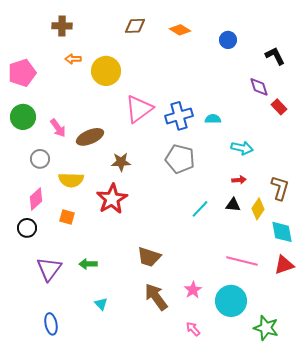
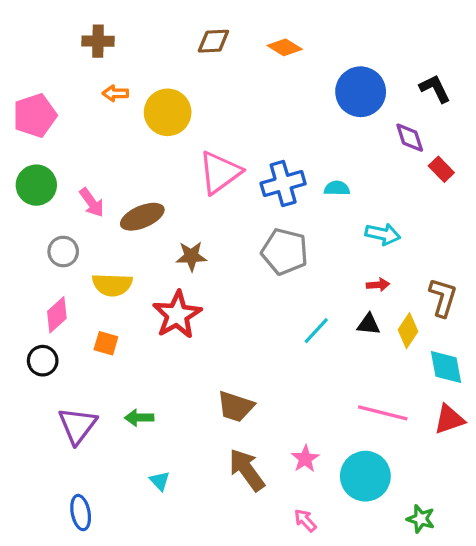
blue circle: (228, 40) -> (361, 92), moved, size x1.8
green star: (266, 328) -> (421, 519), size x0.7

